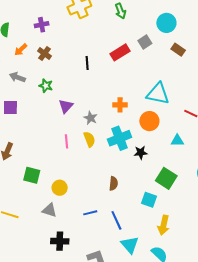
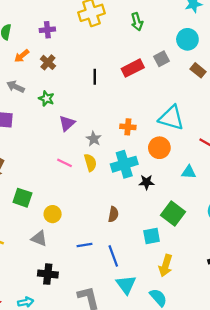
pink line: (66, 141) -> (64, 163), turned -64
cyan square: (149, 200) -> (152, 236), turned -35

